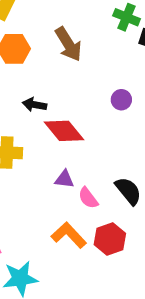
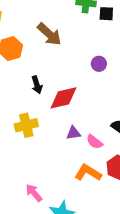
black arrow: (35, 105) -> (37, 85), turned -102
red diamond: (64, 131) -> (63, 98), turned -48

